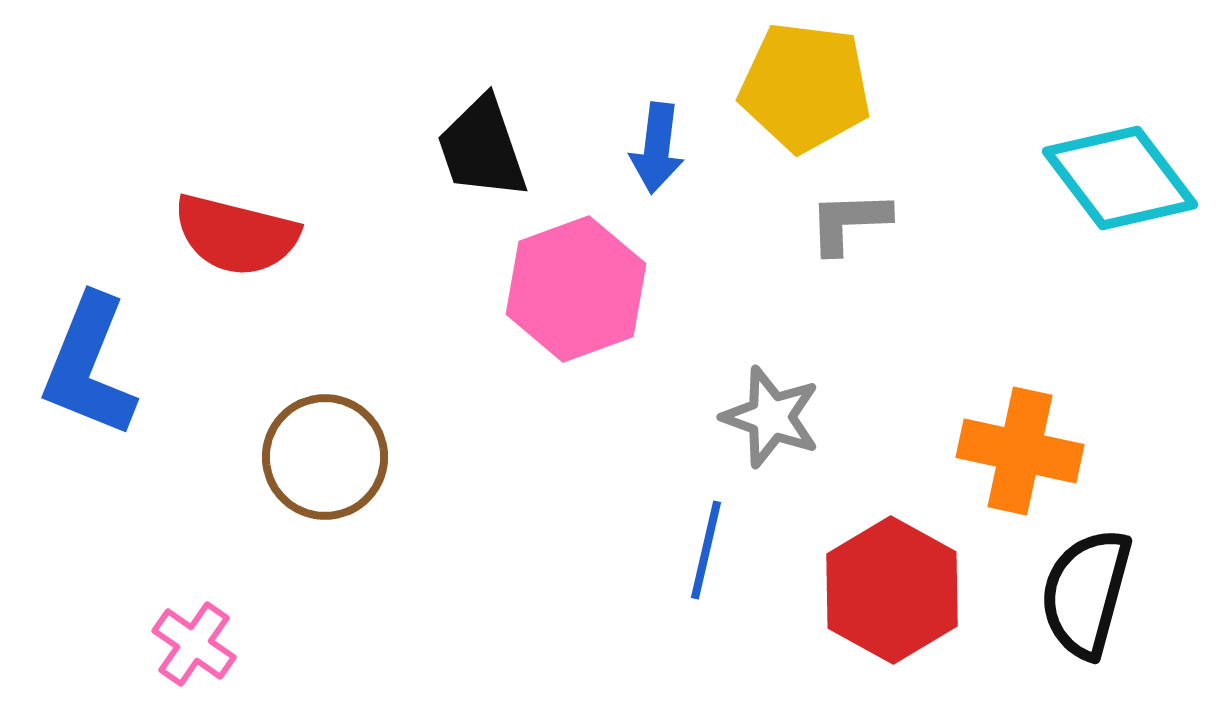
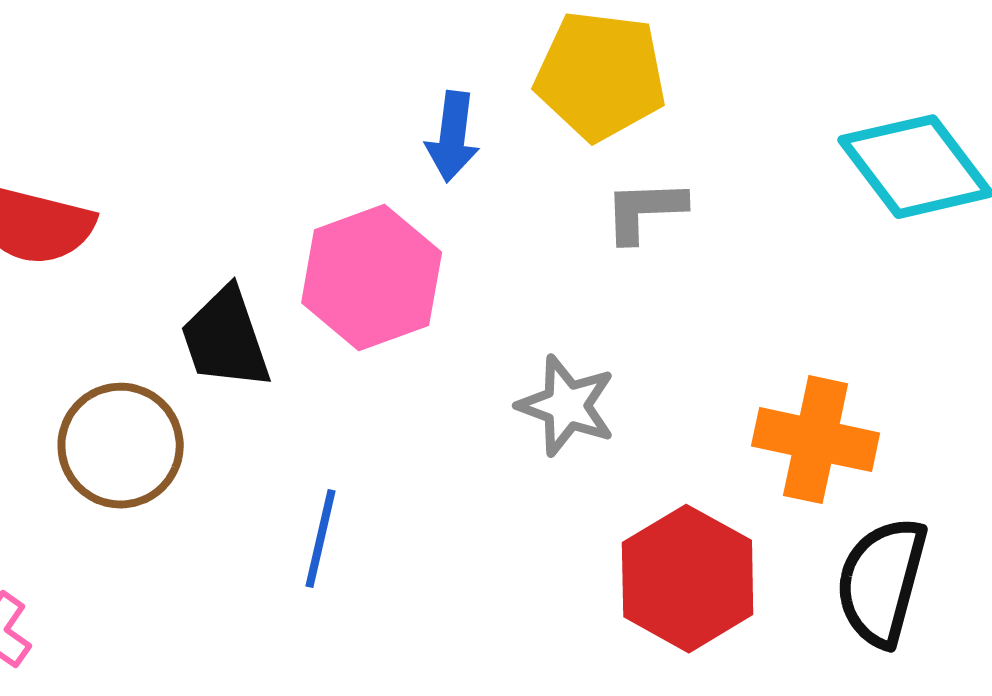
black trapezoid: (482, 148) -> (226, 339), moved
blue line: (706, 550) -> (321, 539), moved

